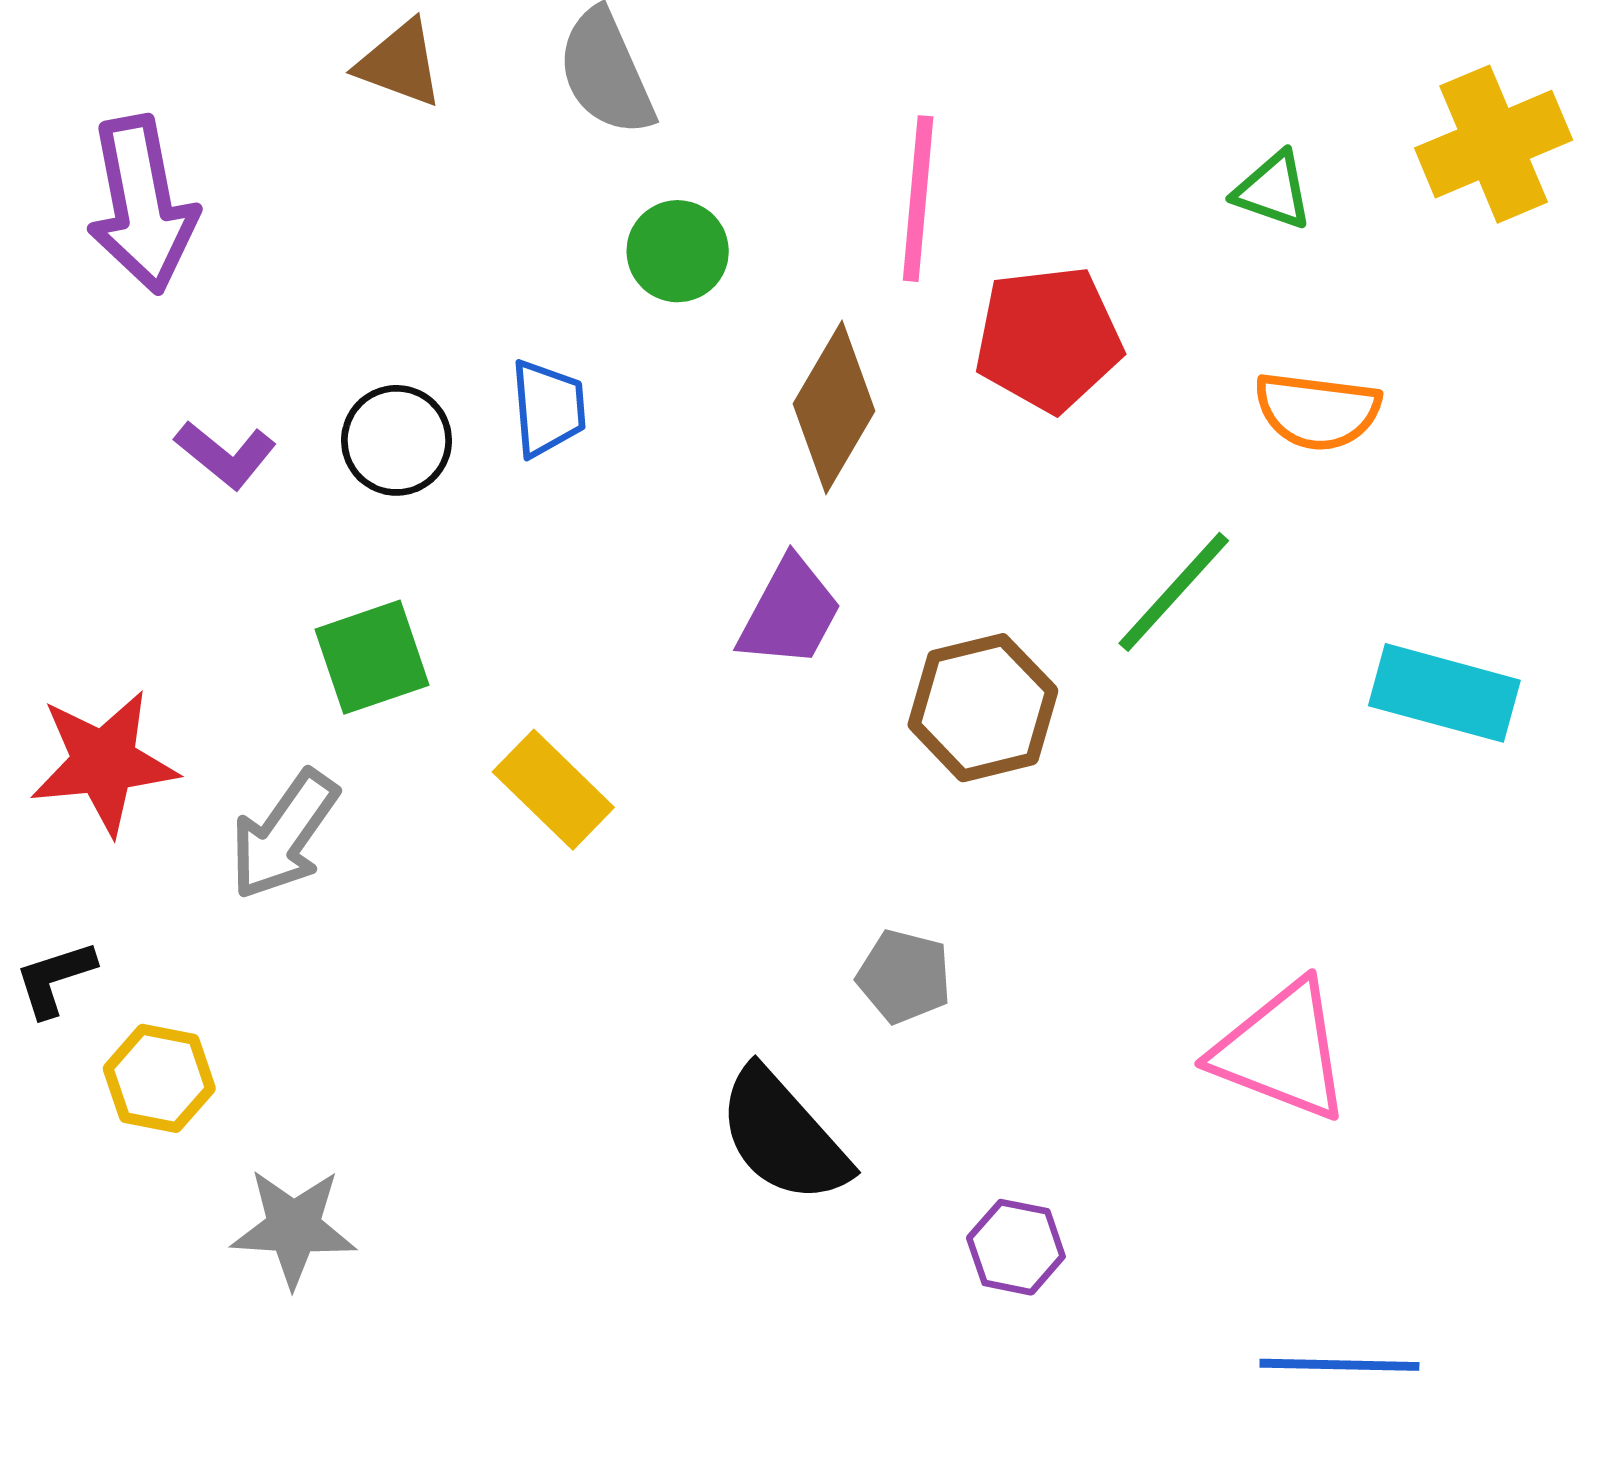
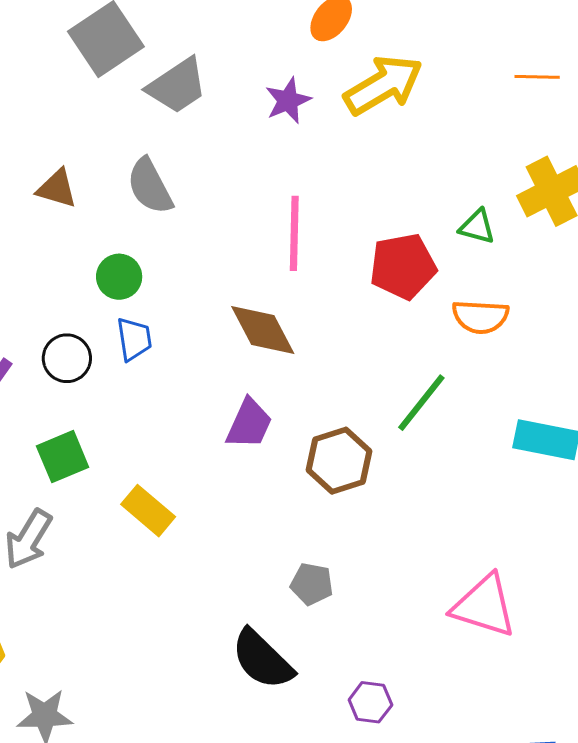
green triangle: (1273, 190) -> (477, 227), moved
green circle: (678, 251) -> (119, 277), moved
red pentagon: (1048, 339) -> (403, 266), moved
brown diamond: (834, 407) -> (263, 330), turned -54

